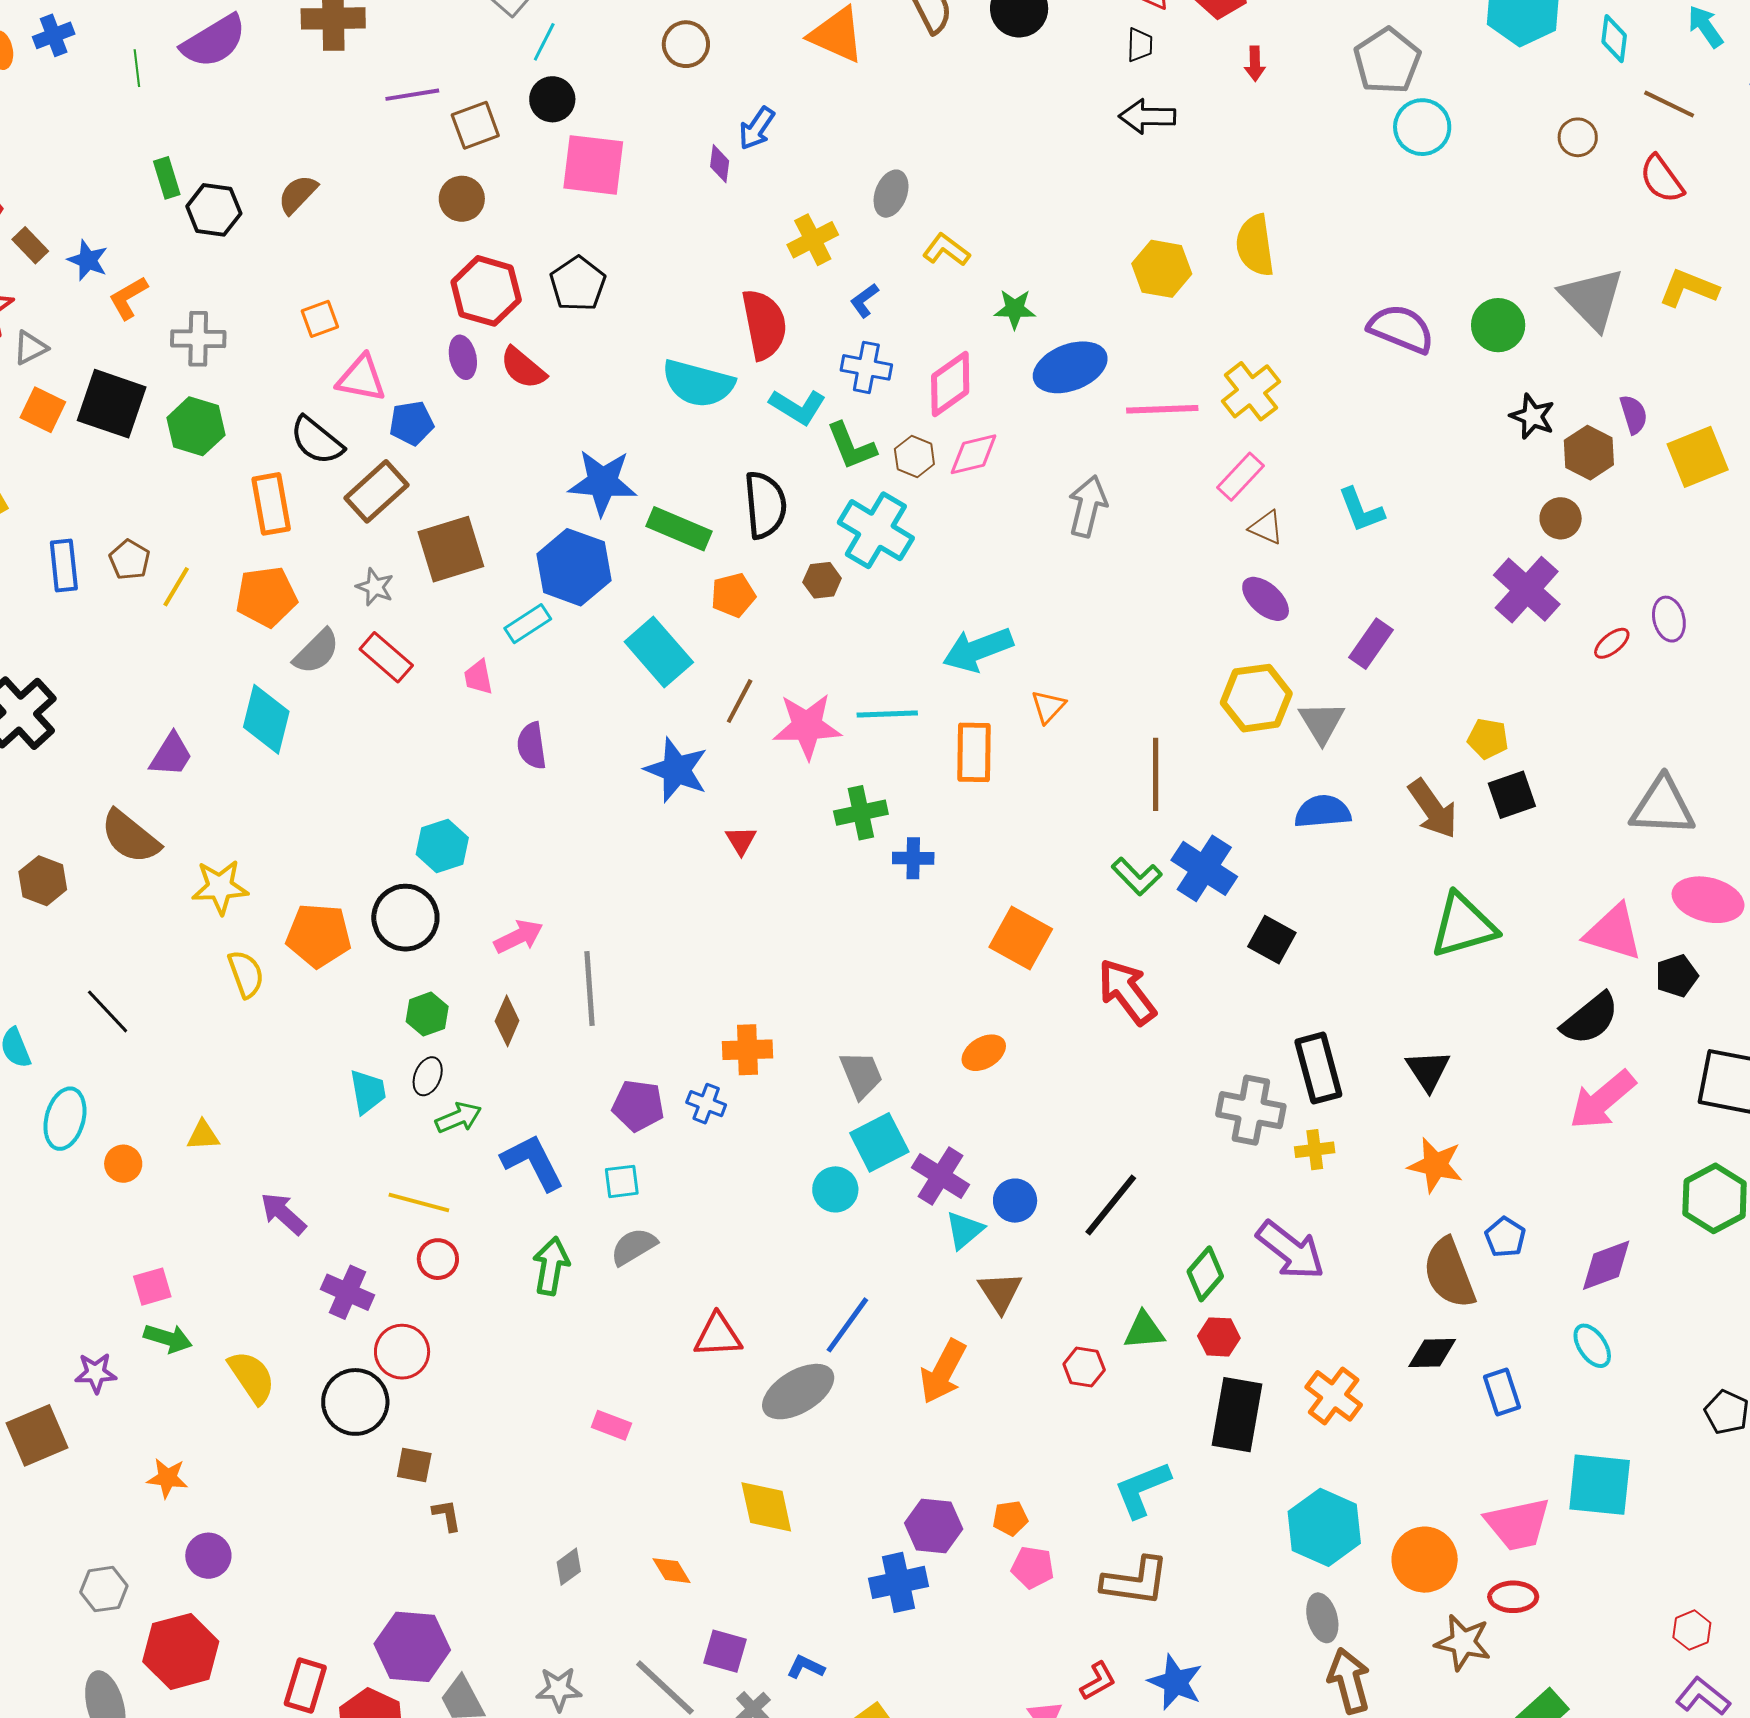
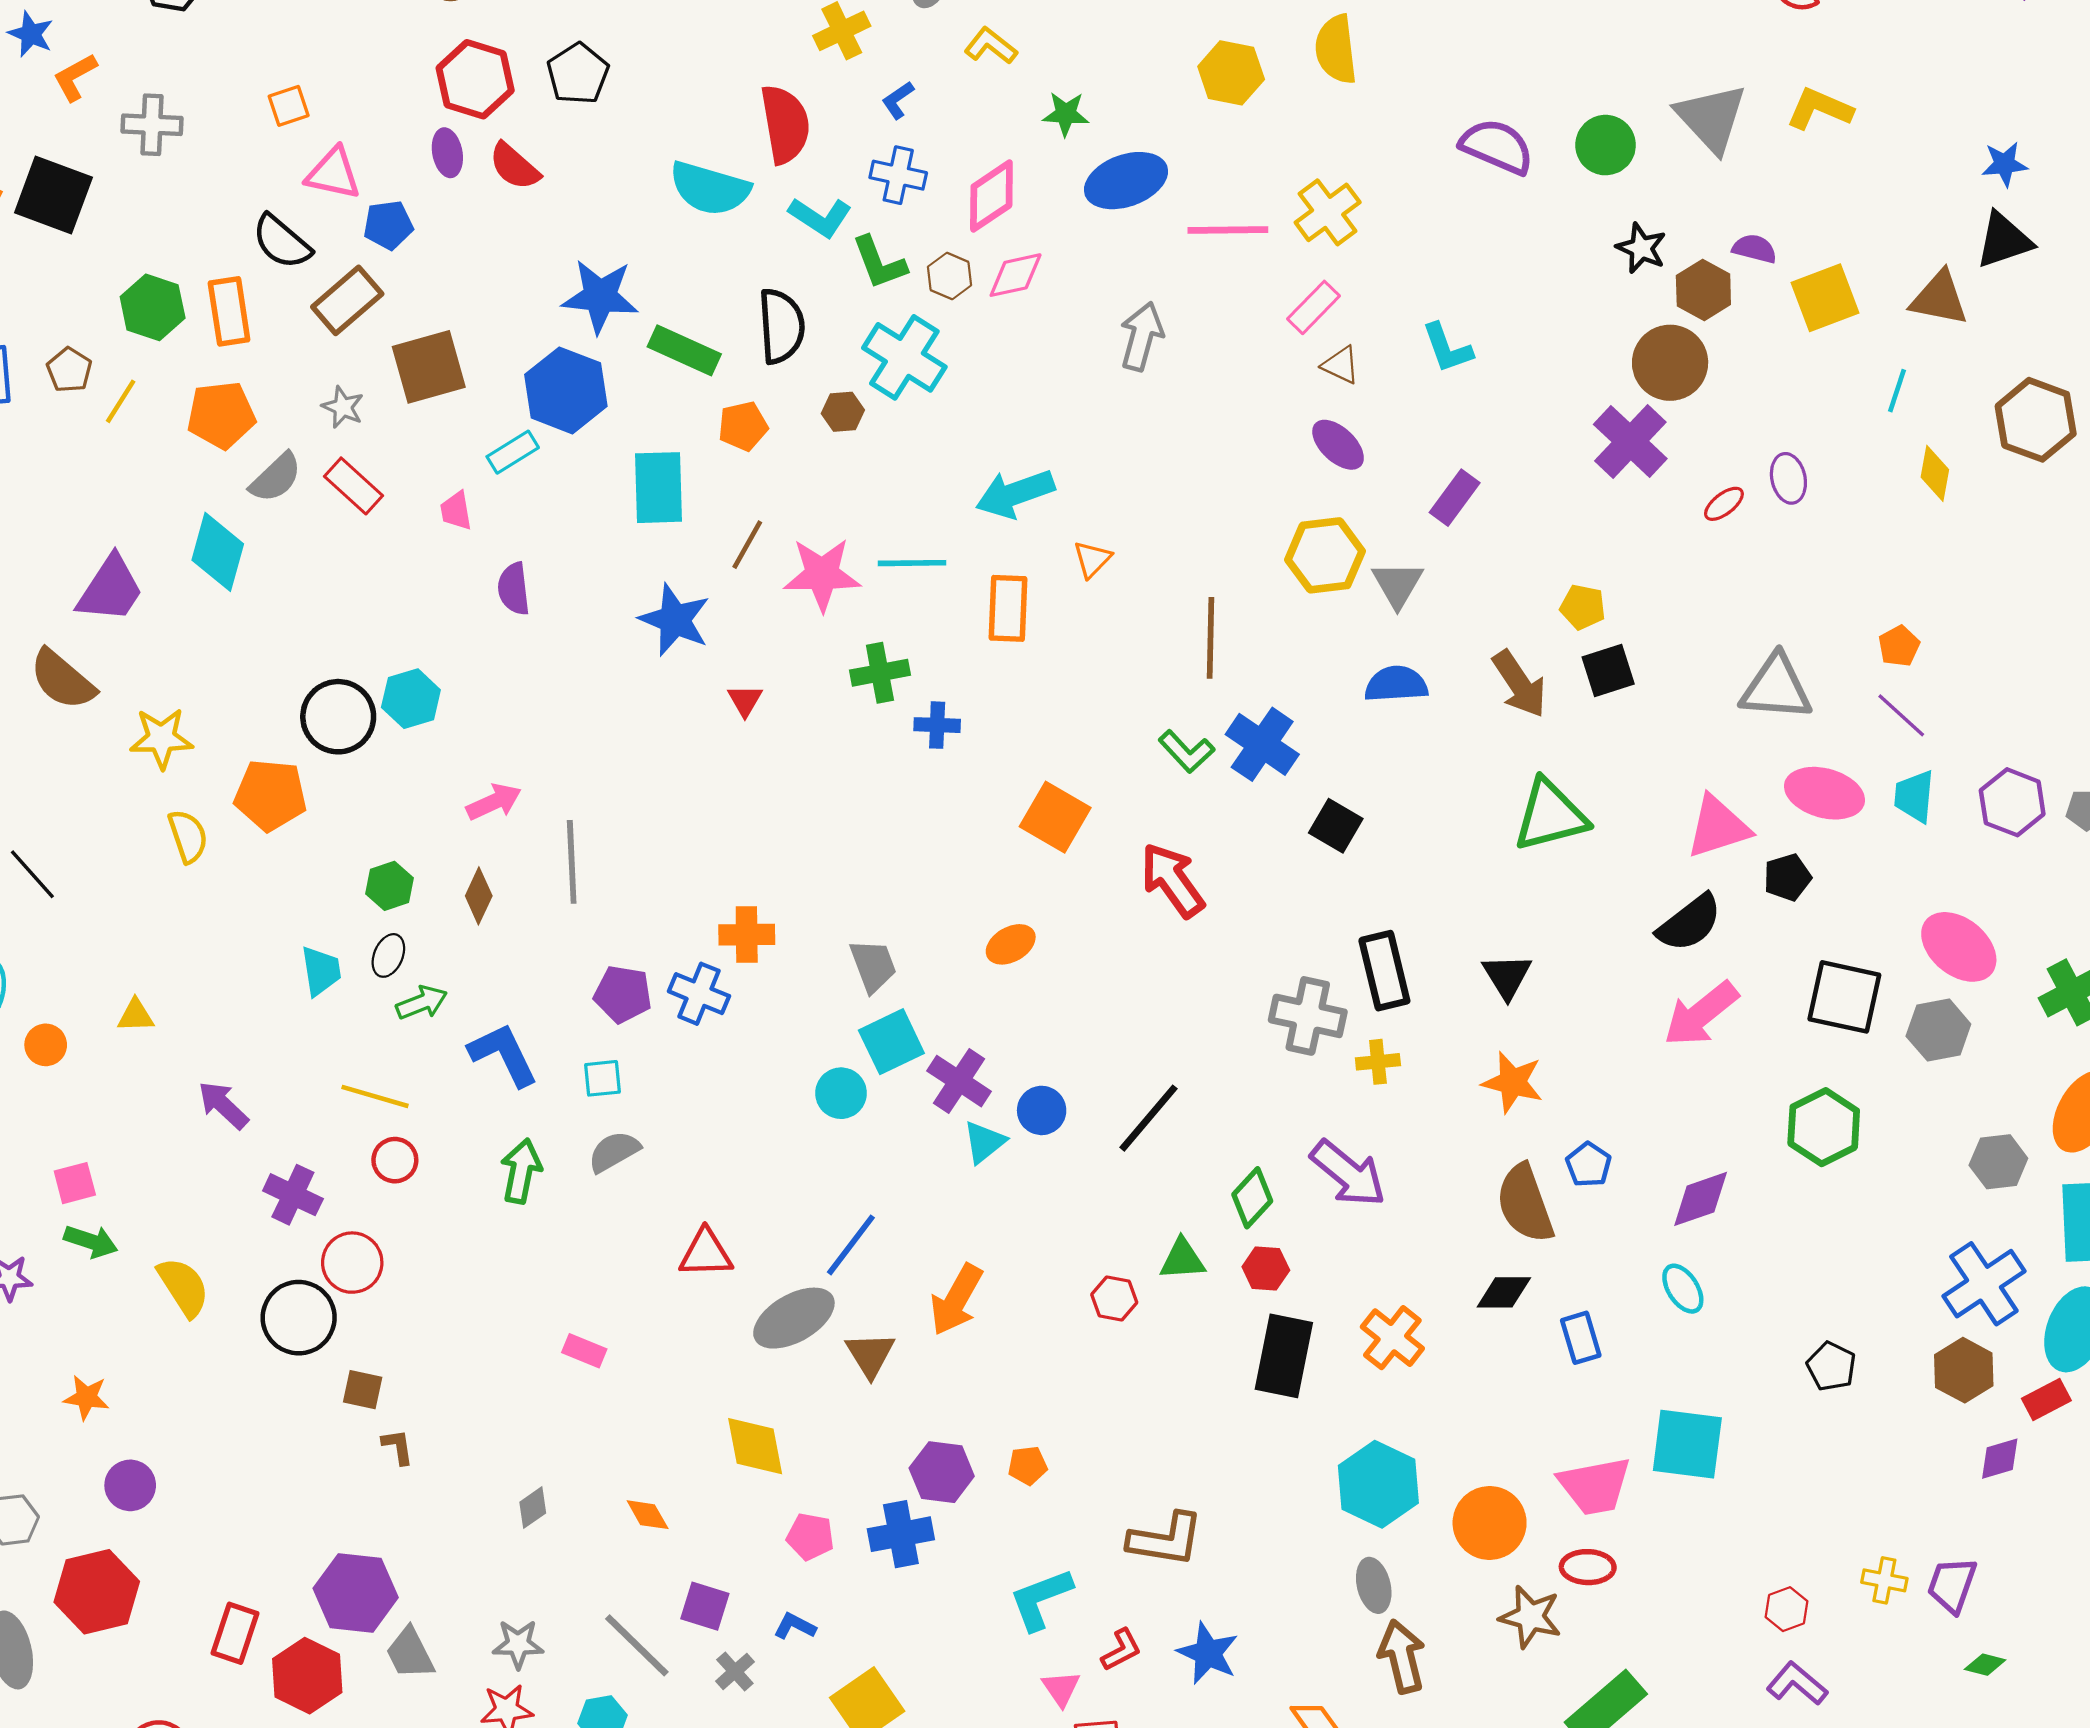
purple semicircle: (1634, 414) -> (1755, 249), turned -60
green hexagon: (196, 426) -> (153, 307), moved
brown circle: (1561, 518) -> (1670, 363), size x1.6
cyan rectangle: (659, 652) -> (658, 488), turned 38
purple trapezoid: (171, 755) -> (110, 589), size x1.4
black circle: (405, 918) -> (338, 717), moved
pink triangle: (1614, 932) -> (1718, 827), turned -36
blue cross: (706, 1104) -> (699, 994), size x1.4
brown triangle: (1000, 1292) -> (870, 1355), moved
cyan L-shape: (1142, 1489) -> (1041, 1599), moved
pink pentagon: (1033, 1567) -> (810, 1537), moved

